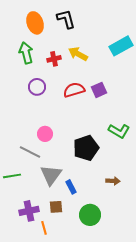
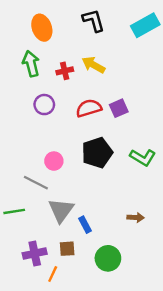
black L-shape: (66, 19) -> (94, 20), moved
cyan rectangle: (121, 46) -> (145, 25), moved
black pentagon: (86, 148) -> (97, 153), moved
orange line: (44, 228) -> (53, 274), turned 40

